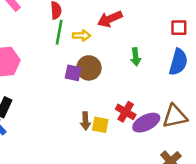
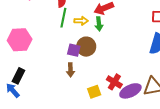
green arrow: (136, 57) -> (99, 24), moved
brown arrow: (85, 121) -> (70, 70), moved
yellow square: (100, 125) -> (94, 92), turned -32

